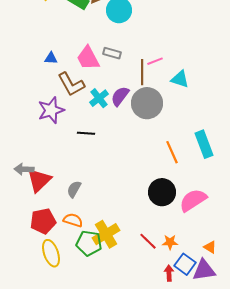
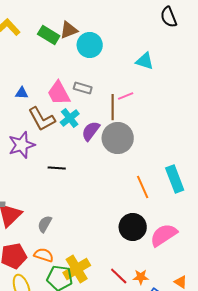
cyan triangle: (180, 79) -> (145, 61), moved
cyan cross: (99, 98) -> (70, 118), moved

